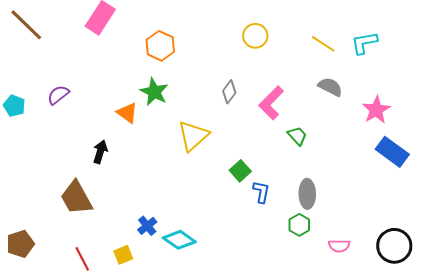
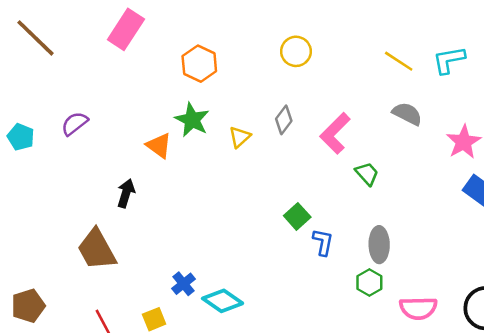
yellow circle: (255, 36) -> (296, 51), moved
yellow triangle: (193, 136) -> (240, 137), moved, size x0.6
pink semicircle: (339, 246) -> (418, 308), size x1.4

